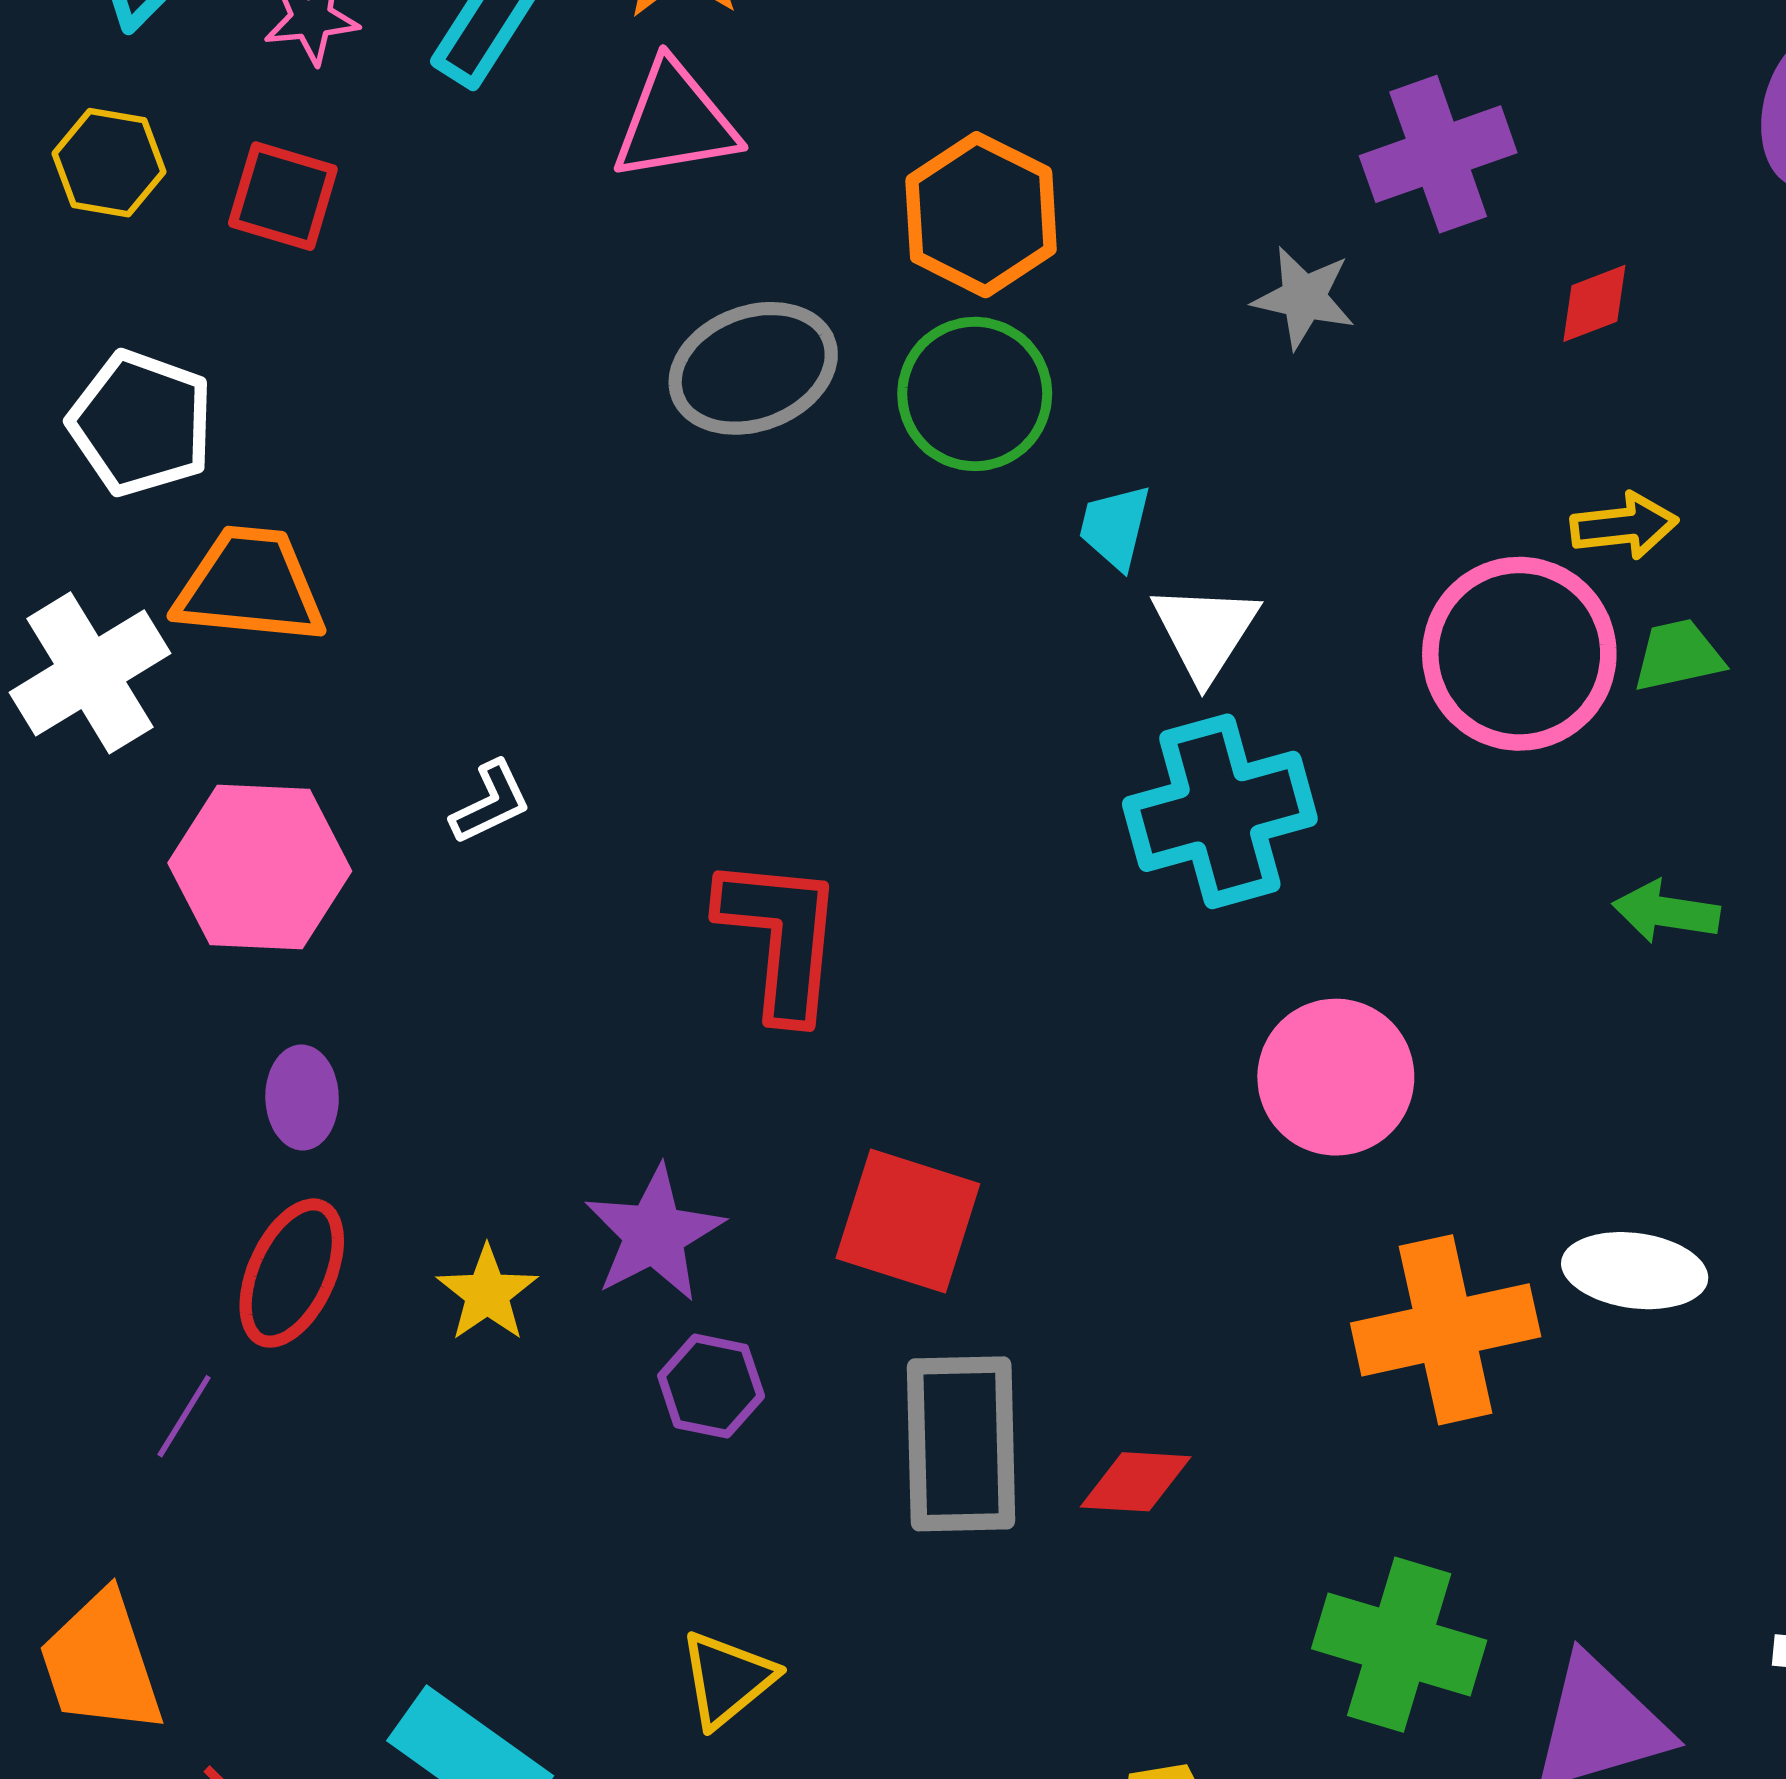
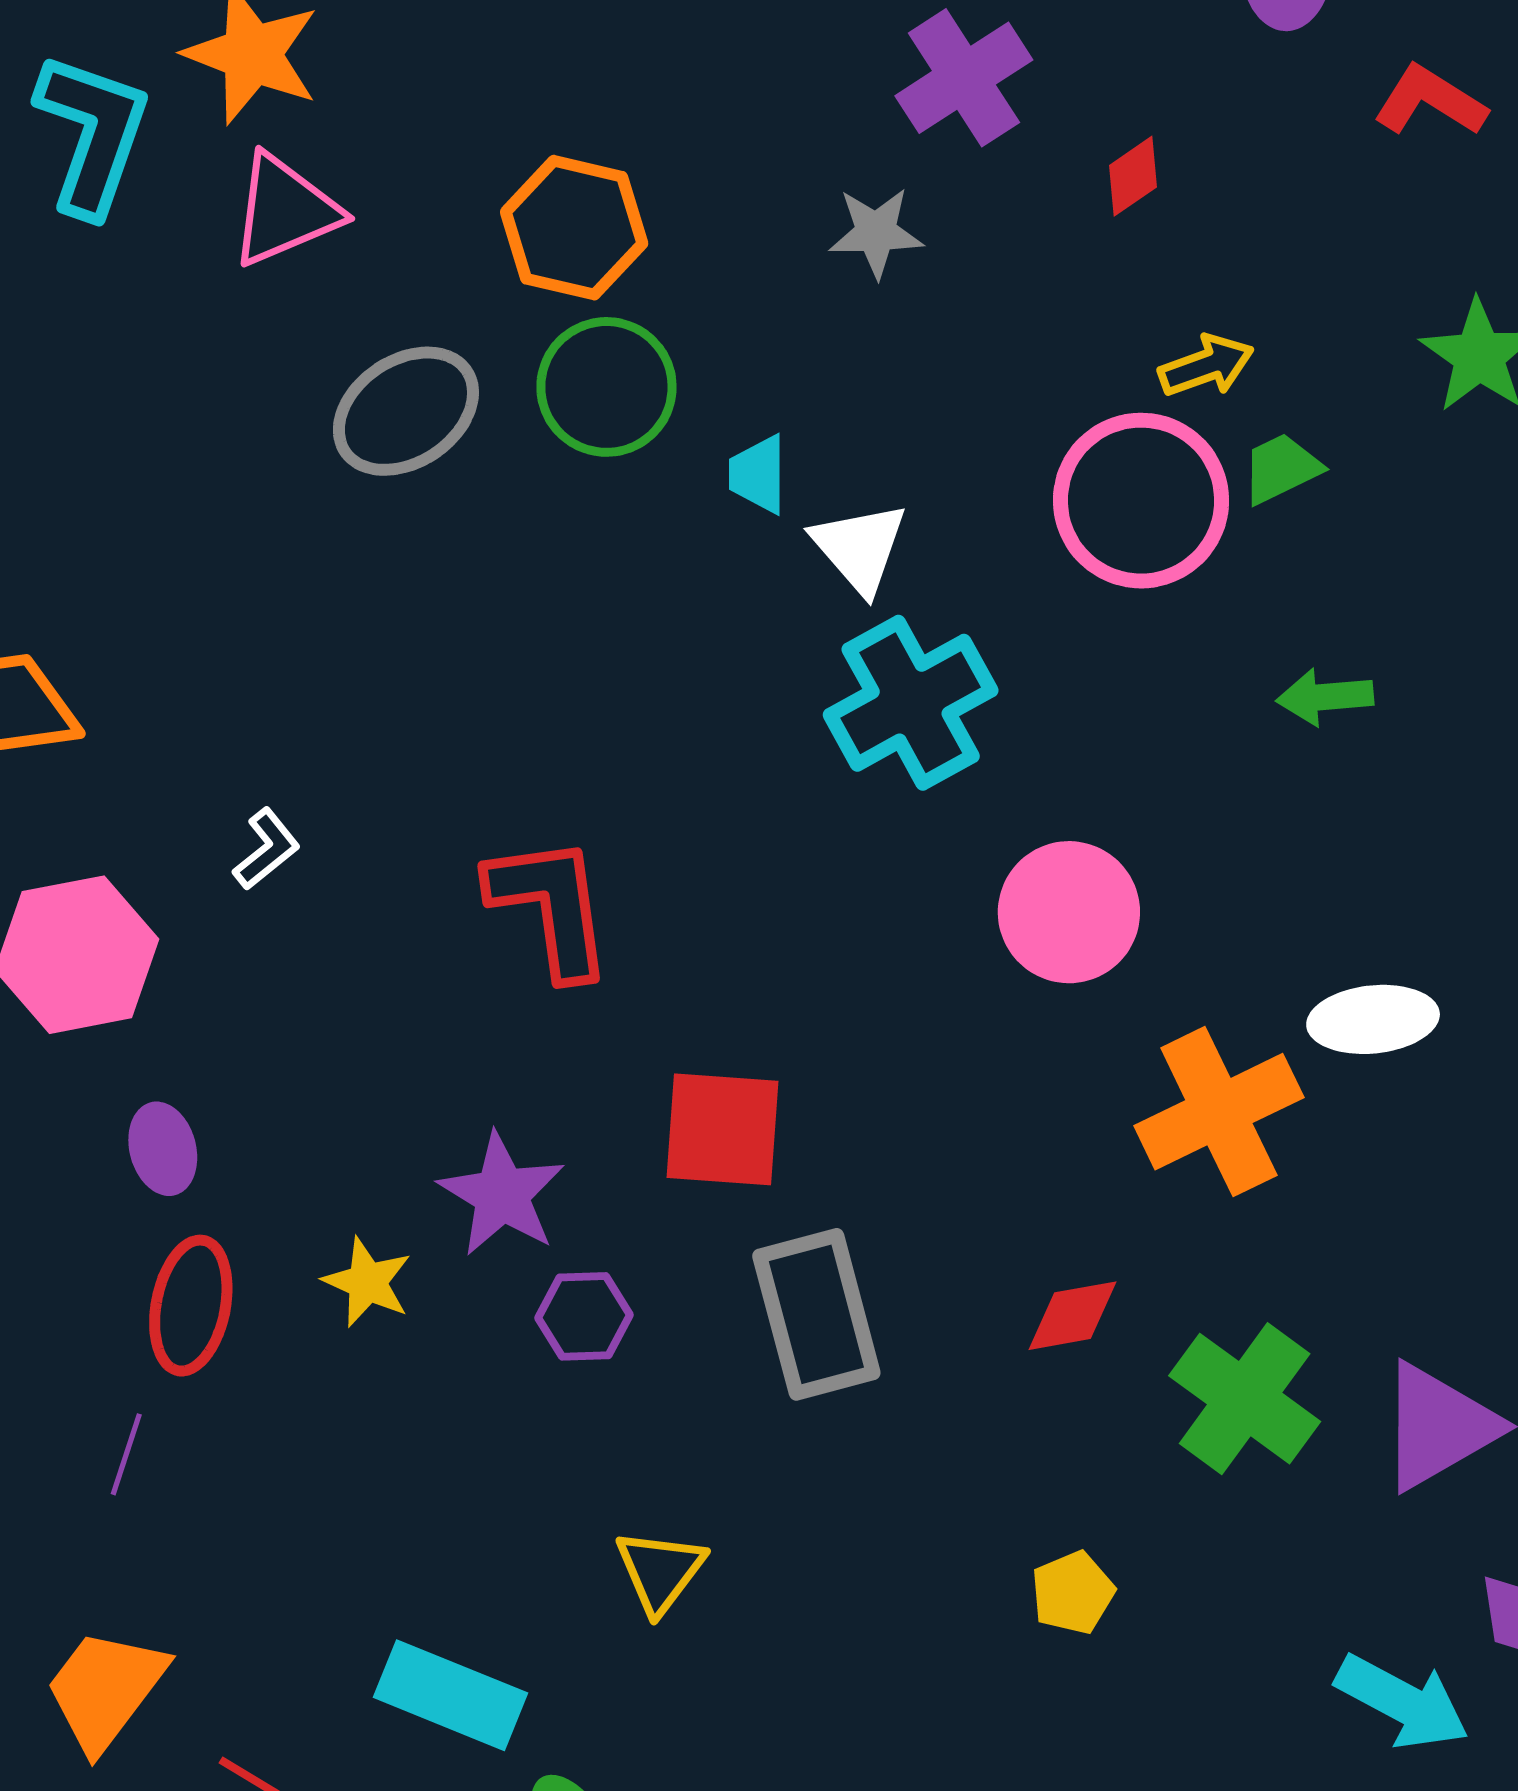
red diamond: (1136, 1482) -> (1072, 1316), moved
green cross: (1399, 1645) -> (1245, 1399), turned 33
orange trapezoid: (101, 1663) -> (105, 1690), turned 69

